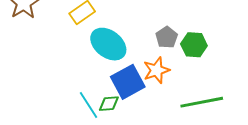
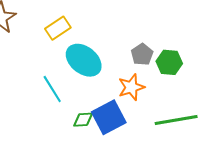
blue square: (128, 82) -> (109, 117), moved
cyan line: (89, 105) -> (52, 89), moved

